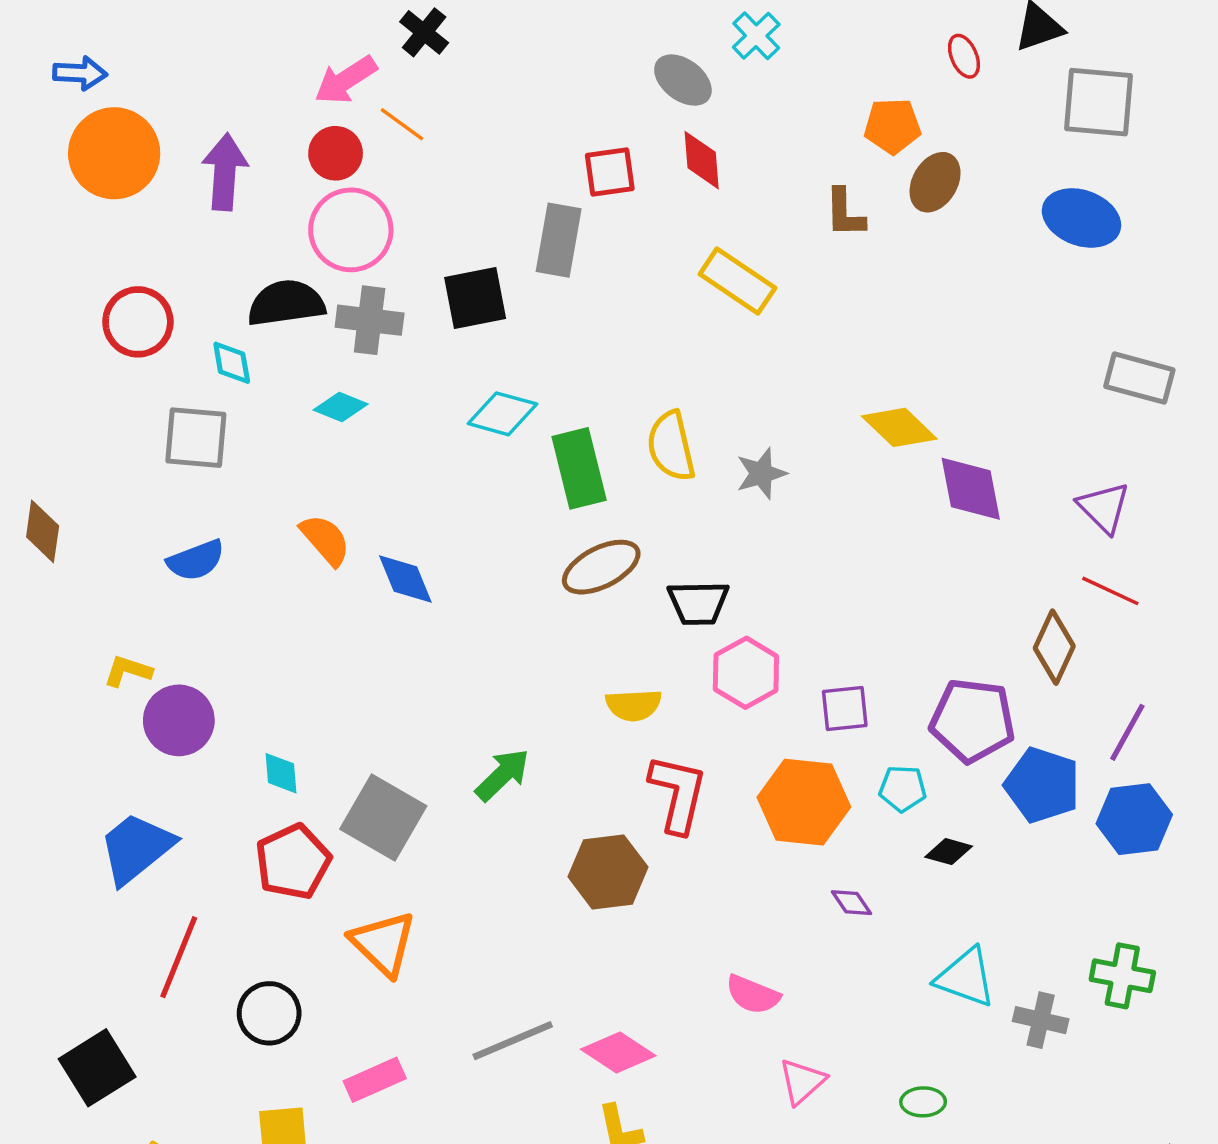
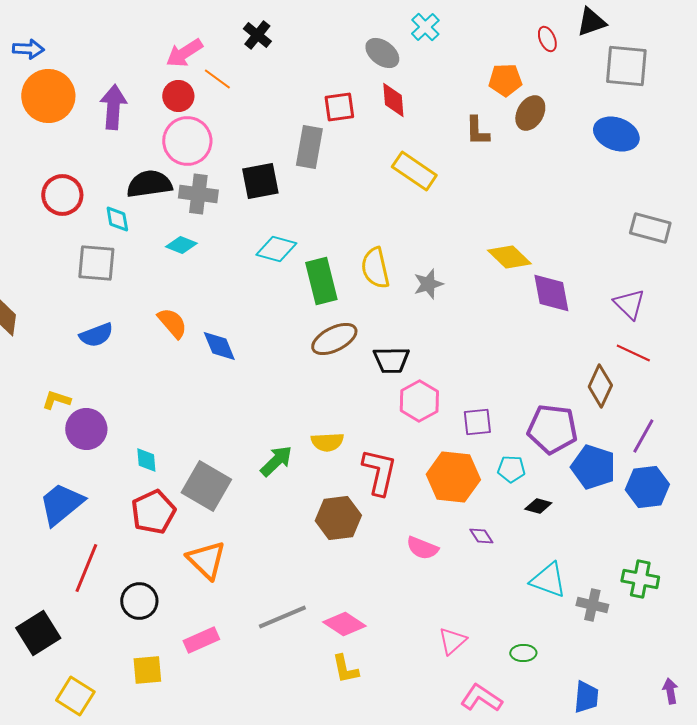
black cross: (424, 32) -> (257, 35), moved
yellow semicircle: (634, 705) -> (327, 442), moved
pink semicircle: (753, 995) -> (422, 548), moved

